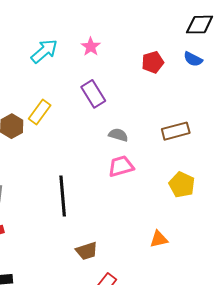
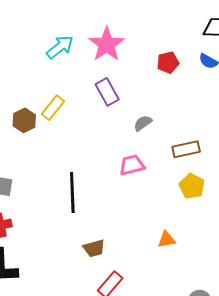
pink star: (91, 47) -> (107, 44), size x1.8
brown rectangle: (176, 131) -> (186, 149), moved
gray semicircle: (118, 135) -> (143, 123), moved, turned -54

